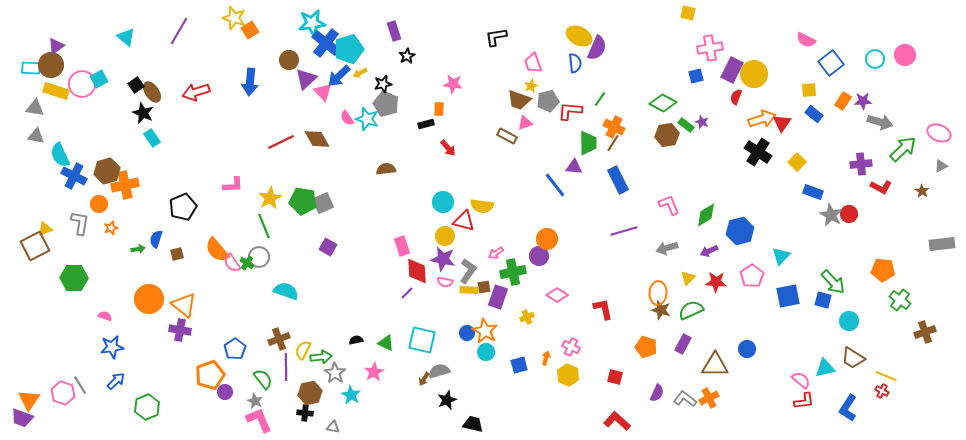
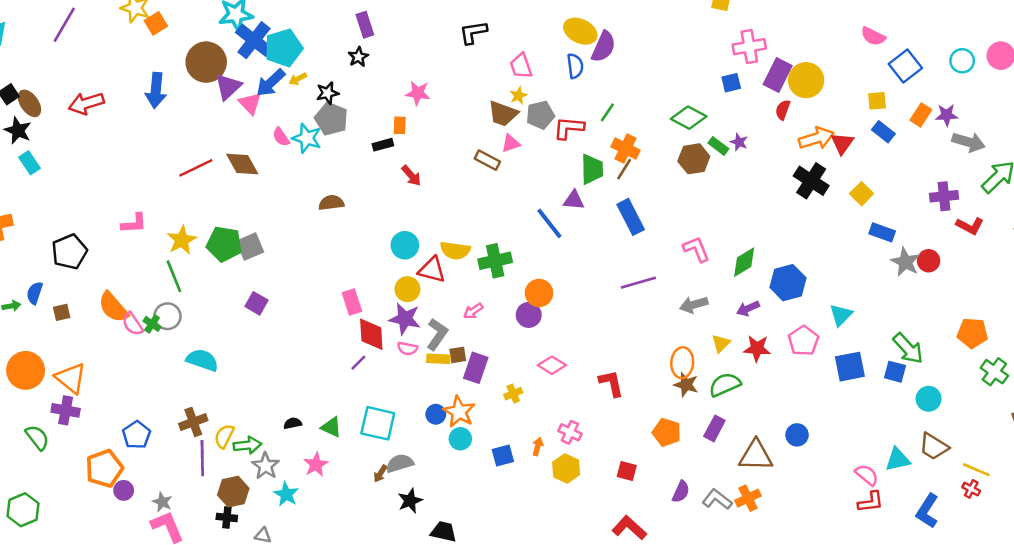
purple rectangle: (394, 31) -> (365, 25), moved
brown circle: (289, 60) -> (206, 62), size x1.6
green cross: (513, 272) -> (495, 261), moved
green semicircle: (263, 379) -> (37, 437), moved

